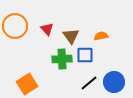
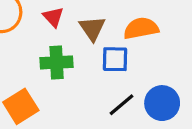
orange semicircle: (101, 36) -> (141, 28), size x1.5
green cross: (62, 59) -> (57, 62), moved

